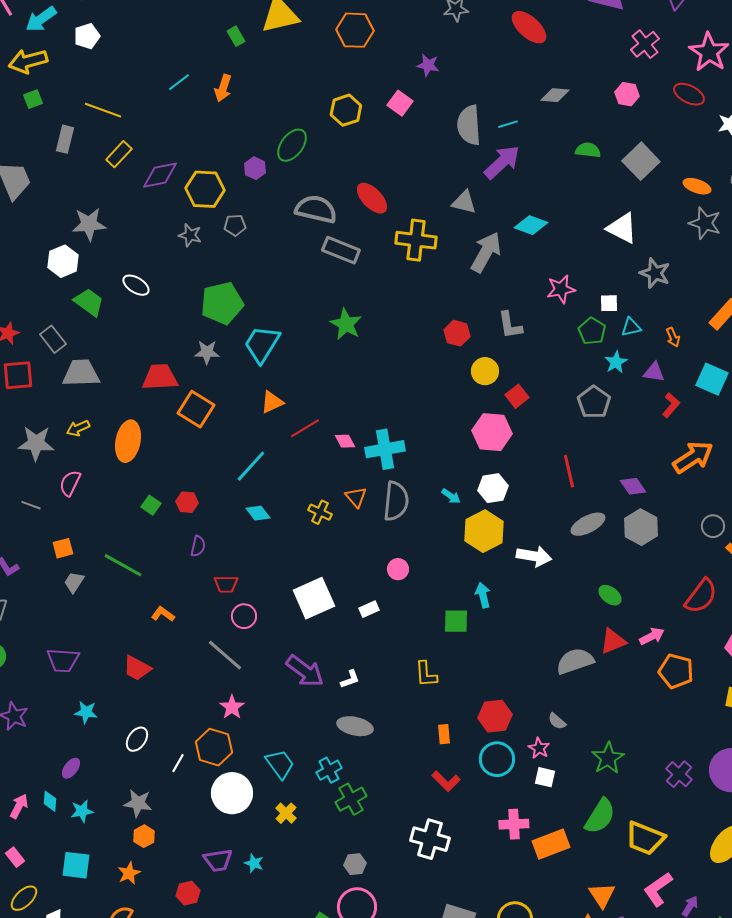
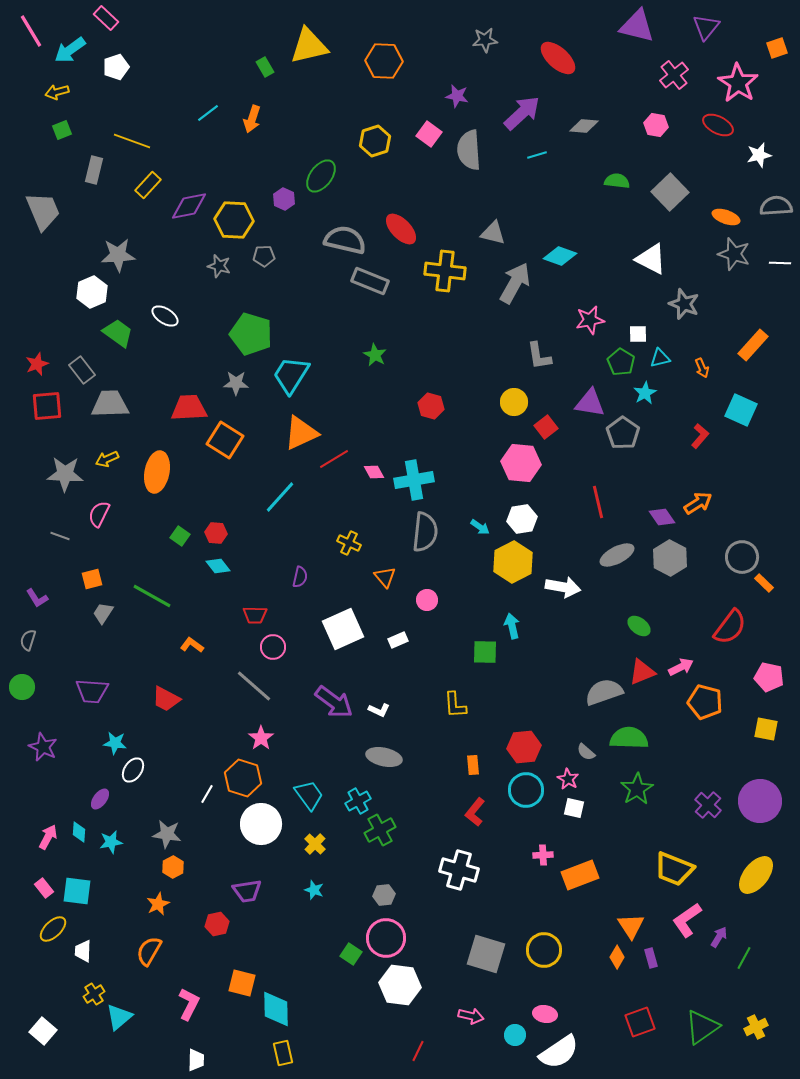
yellow arrow: (28, 61) -> (57, 92), size x0.6
gray semicircle: (469, 125) -> (469, 150), moved
purple arrow: (502, 162) -> (522, 113), moved
green pentagon: (222, 303) -> (251, 334), turned 30
green star: (346, 324) -> (375, 355), size x0.7
red hexagon: (457, 333) -> (431, 406), moved
purple triangle: (654, 372) -> (590, 403), moved, size x1.4
orange triangle: (272, 402) -> (301, 433), size x1.5
orange arrow: (693, 457) -> (698, 503), moved, size x0.7
orange triangle: (356, 497) -> (385, 577), moved
cyan diamond: (258, 513) -> (218, 566), moved
gray circle: (713, 526) -> (742, 557), size x1.4
purple semicircle: (198, 546) -> (300, 577), moved
white L-shape: (350, 679) -> (379, 710), turned 45
white ellipse: (137, 739) -> (133, 770), moved
red L-shape: (446, 781) -> (475, 812), turned 84
green semicircle: (600, 816) -> (629, 738), moved, turned -120
pink cross: (514, 824) -> (543, 855), size x0.7
cyan star: (254, 863) -> (314, 890), moved
cyan square: (76, 865) -> (77, 891), moved

